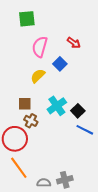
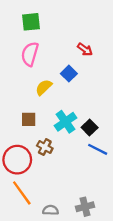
pink semicircle: (40, 47) -> (30, 54), moved
brown cross: (31, 121) -> (45, 147), moved
gray cross: (65, 180) -> (85, 207), moved

